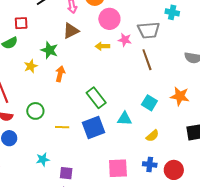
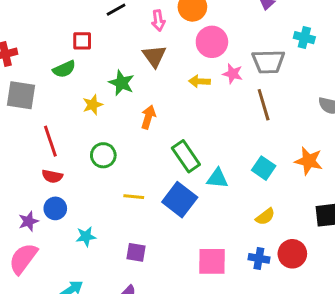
brown triangle: (71, 31) -> (154, 56), turned -42
orange arrow: (60, 74) -> (148, 117), moved
green circle: (35, 111) -> (103, 155), moved
cyan triangle: (125, 119) -> (217, 178), moved
blue square: (94, 127) -> (180, 200), turned -35
cyan star: (43, 159) -> (86, 236), moved
red circle: (174, 170) -> (292, 254), moved
purple square: (66, 173) -> (136, 252), moved

